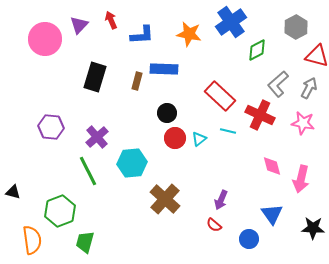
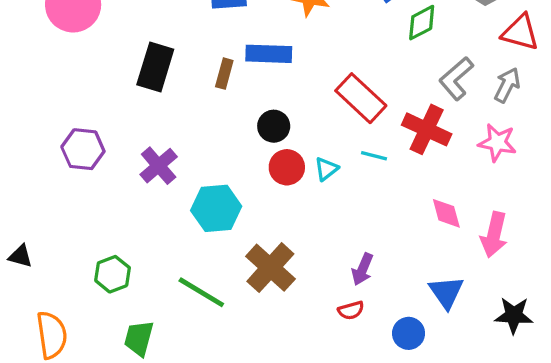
green line: (88, 171) -> (201, 292), moved, turned -32
green hexagon: (60, 211) -> (113, 274), moved, size x0.7
red semicircle: (214, 225) -> (351, 310), turned -56

